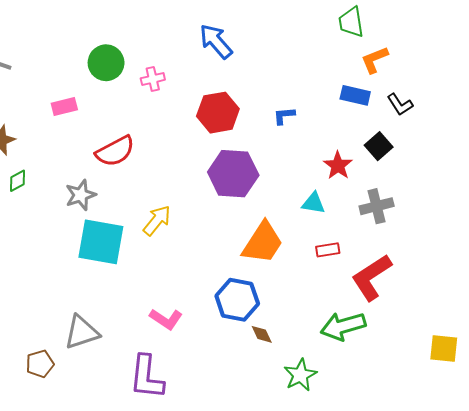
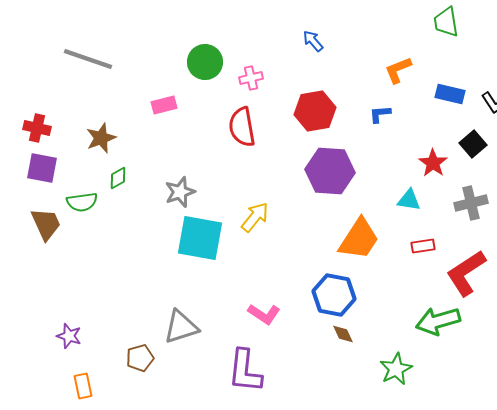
blue arrow: (216, 41) -> (313, 41), size x0.6
orange L-shape: (375, 60) -> (398, 70), moved
red semicircle: (115, 151) -> (242, 127), moved, turned 108
brown diamond: (262, 334) -> (343, 334), moved

